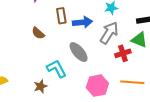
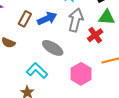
brown rectangle: (61, 16) -> (25, 19), turned 56

